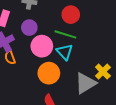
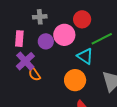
green line: (65, 34) -> (102, 39), moved, turned -30
pink circle: (42, 46) -> (64, 35), moved

